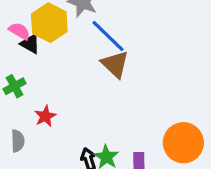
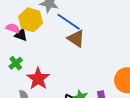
red star: (45, 116) -> (38, 79), size x1.6

